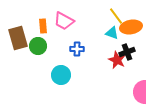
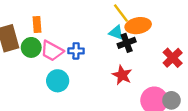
pink trapezoid: (64, 21) -> (52, 51), moved
black cross: (127, 52) -> (127, 43), moved
red star: (117, 60) -> (122, 75), moved

